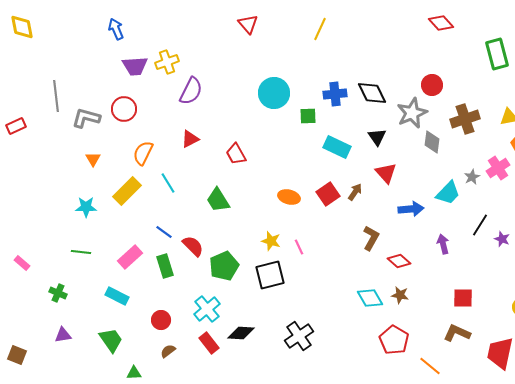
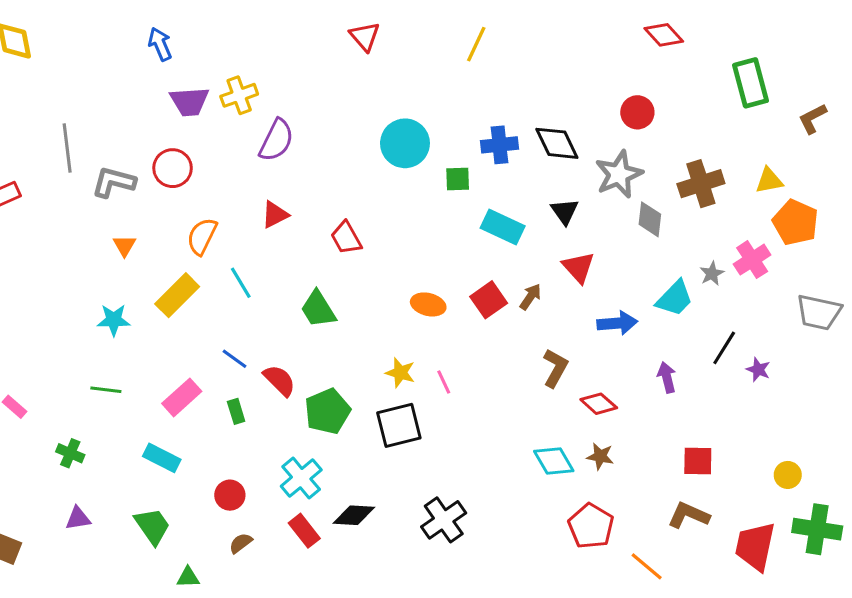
red circle: (432, 85) -> (637, 112), moved
green rectangle: (165, 266) -> (236, 411), size x0.7

